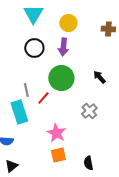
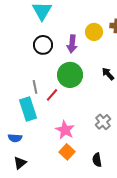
yellow circle: (68, 23) -> (94, 32), moved
gray cross: (89, 111) -> (103, 122), moved
orange square: (58, 155) -> (67, 152), turned -35

